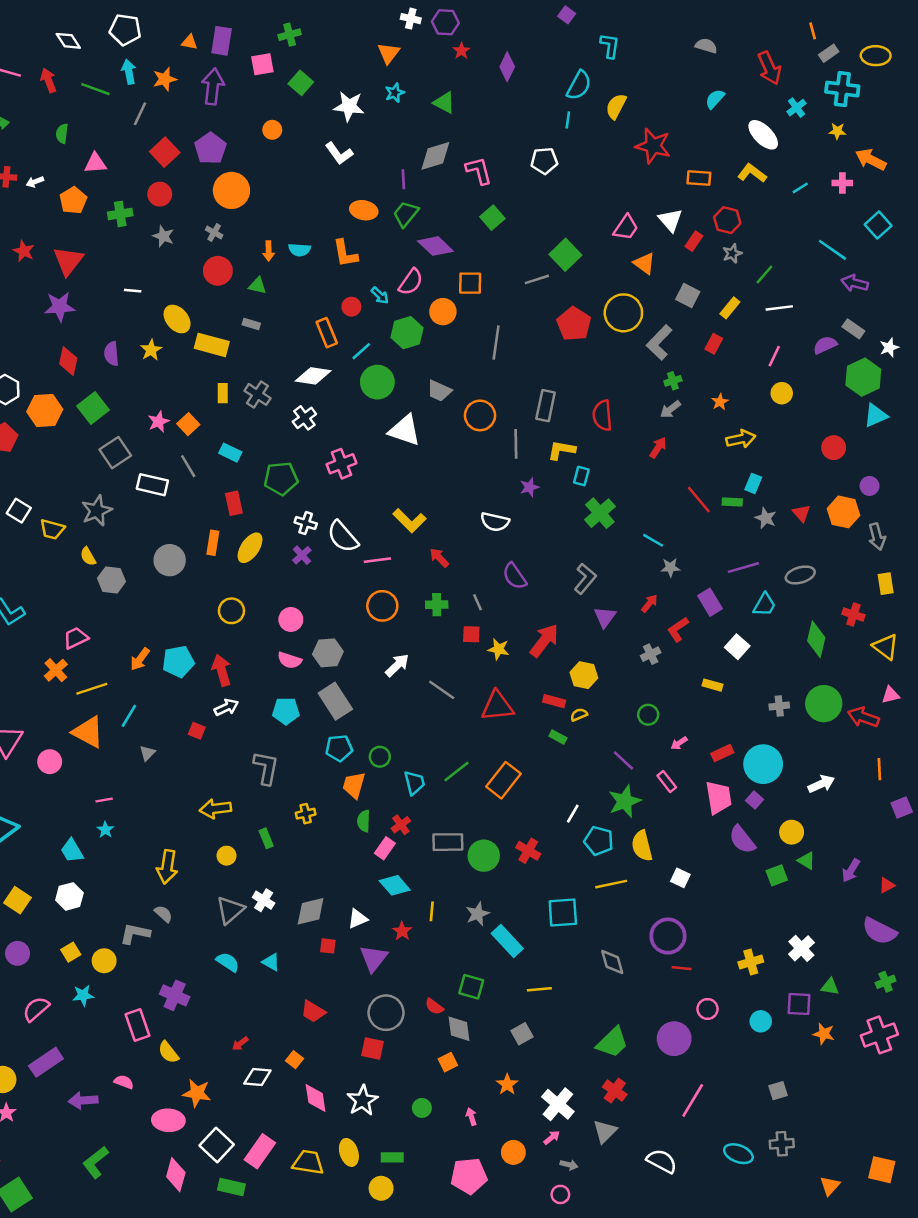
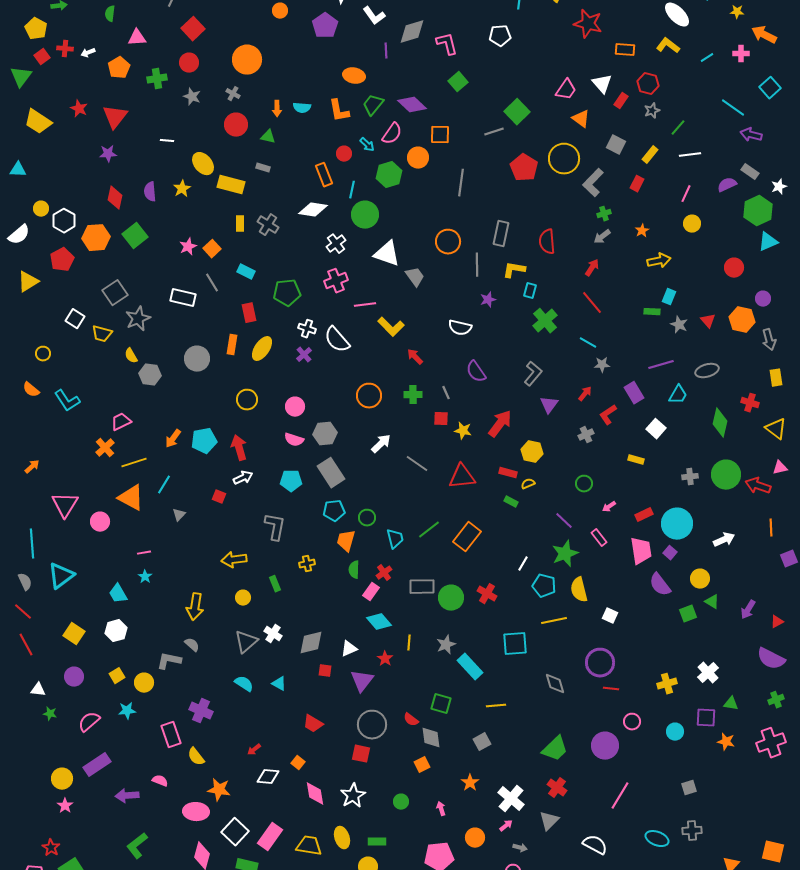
purple pentagon: (210, 148) -> (325, 26), moved
white L-shape: (339, 153) -> (374, 16), moved
green trapezoid: (406, 214) -> (373, 105), moved
purple star: (60, 307) -> (108, 154), size x0.7
cyan line: (361, 351) -> (352, 190), turned -36
gray trapezoid: (439, 391) -> (415, 277), moved, turned -150
white cross: (304, 418) -> (336, 244), moved
gray square: (115, 453) -> (115, 293), moved
red line: (699, 500) -> (592, 303), moved
pink line: (377, 560) -> (365, 305), moved

